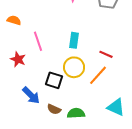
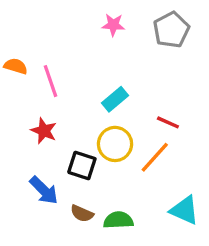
cyan rectangle: (74, 40) -> (115, 99), turned 42
pink line: (38, 41) -> (50, 81), moved
red star: (18, 59) -> (44, 131), moved

